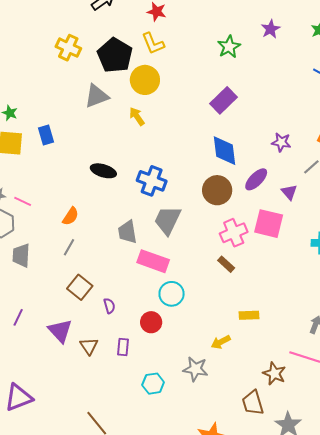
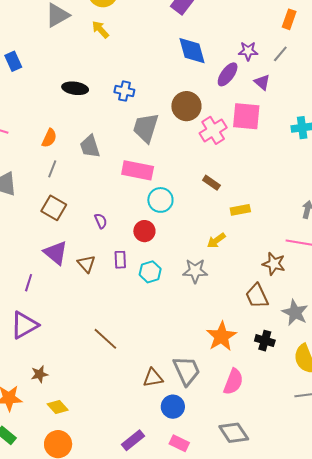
purple star: (281, 142) -> (248, 51), moved
blue cross: (152, 181) -> (124, 91), size x0.7
brown circle: (217, 190) -> (186, 106), moved
gray trapezoid: (127, 232) -> (90, 146), moved
brown rectangle: (226, 264) -> (211, 183), moved
brown square: (80, 287) -> (54, 208), moved
purple line: (18, 317) -> (29, 283), moved
cyan hexagon: (153, 384) -> (150, 272), moved

